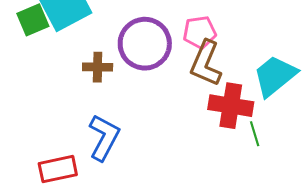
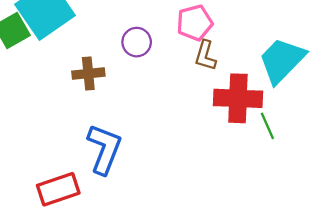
purple circle: (145, 44) -> (137, 42), size x0.5
brown L-shape: (206, 63) -> (205, 56), size x0.6

